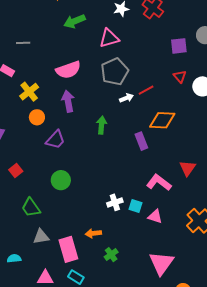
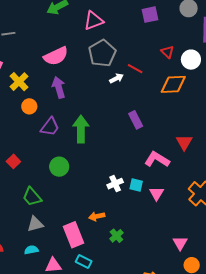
purple square: (179, 46) -> (150, 15), moved
red line: (146, 90) -> (135, 69), turned 63
orange diamond: (162, 120) -> (173, 84), moved
green arrow: (102, 125) -> (81, 129), moved, size x1.5
pink triangle: (155, 216) -> (157, 193), turned 49
gray triangle: (41, 237) -> (35, 224), moved
cyan semicircle: (14, 258) -> (31, 250), moved
pink triangle: (161, 263) -> (180, 243), moved, size x0.6

